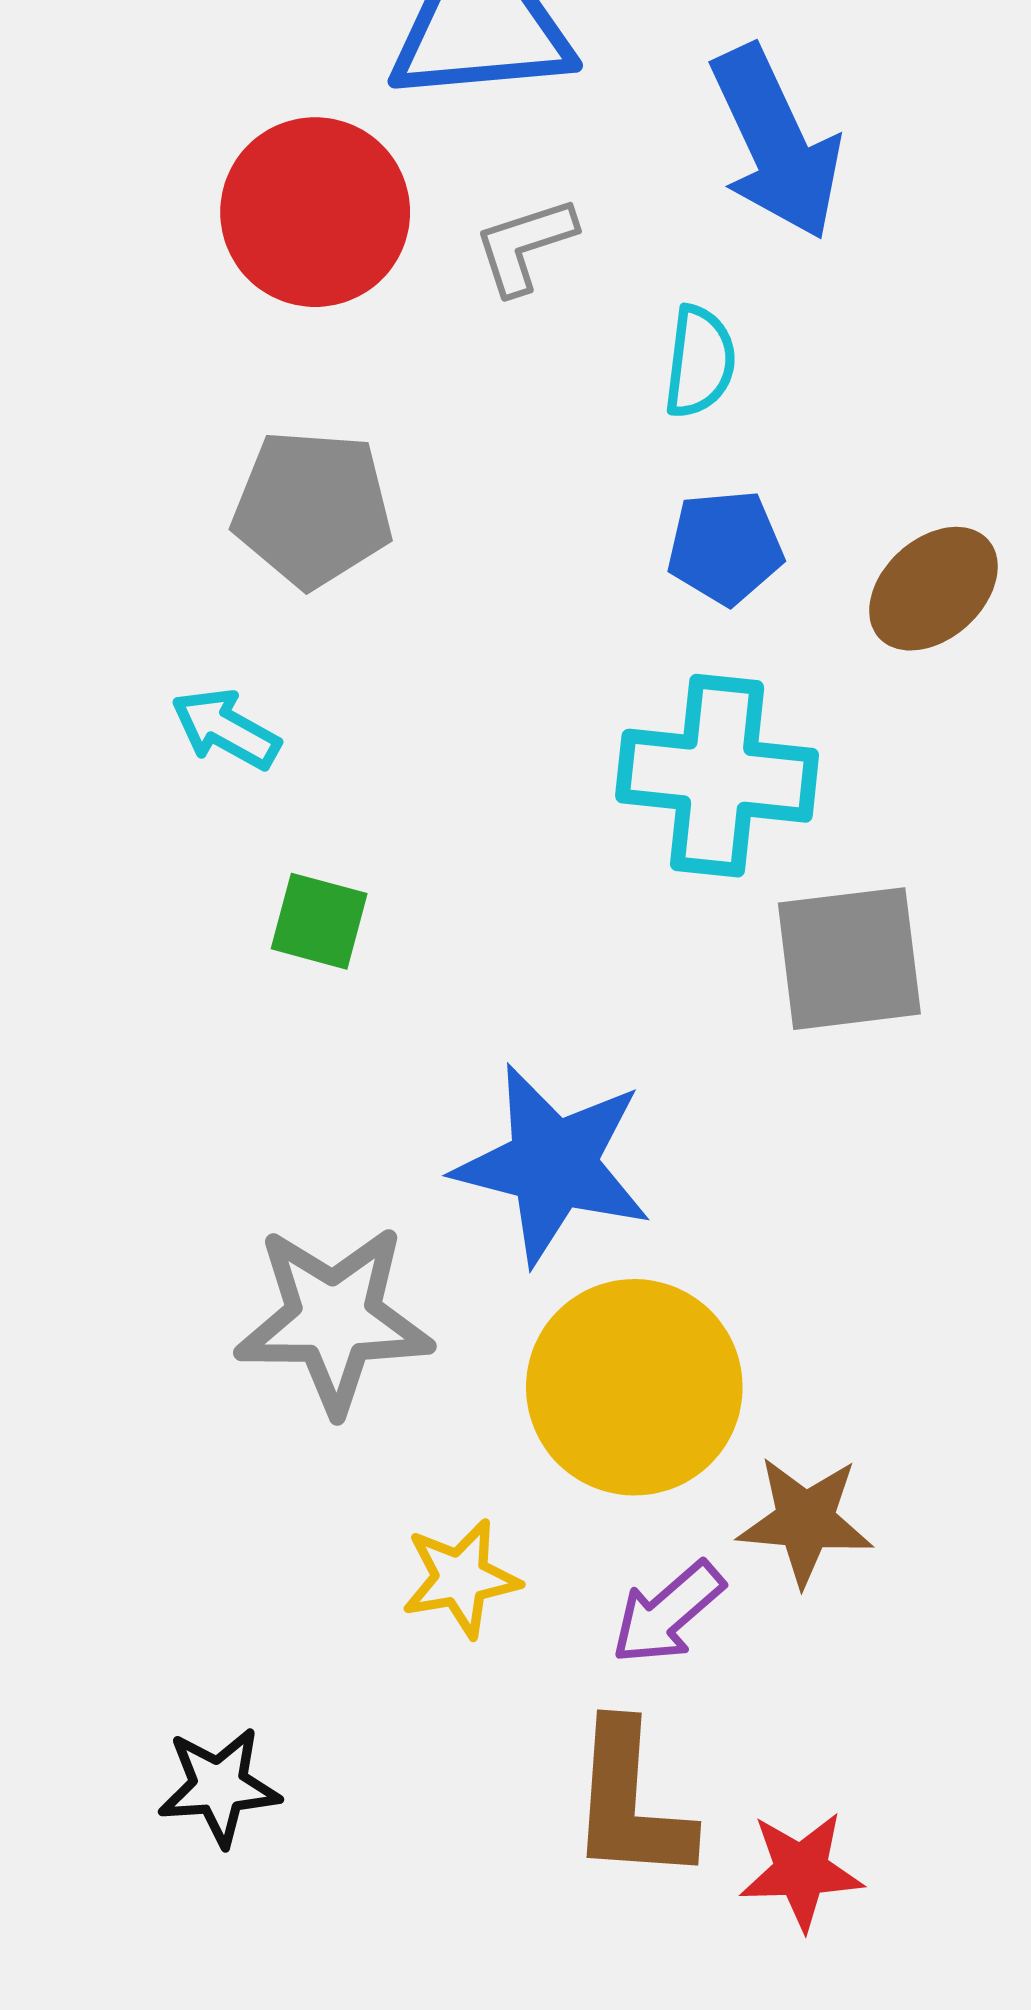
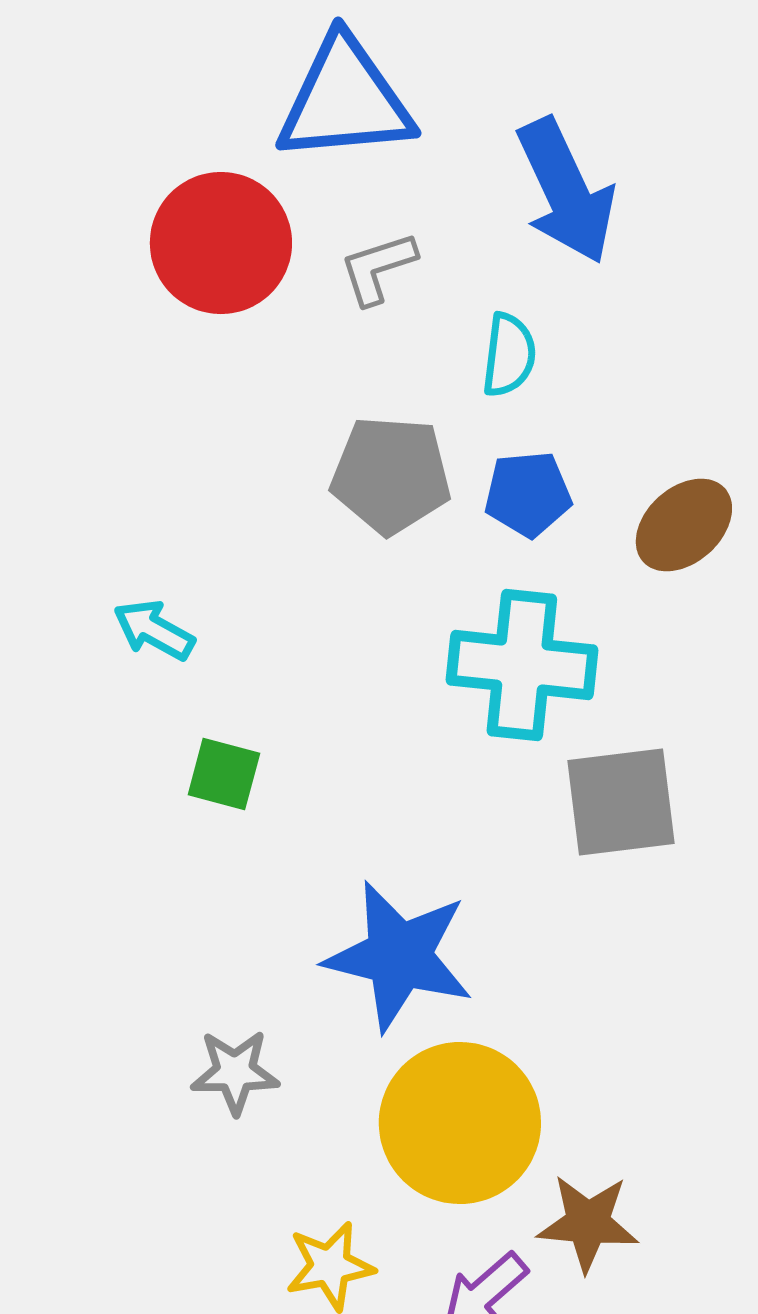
gray pentagon: (312, 509) -> (391, 475), moved
gray star: (334, 1319) -> (235, 1072), size x0.6

